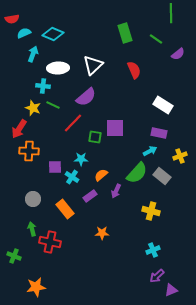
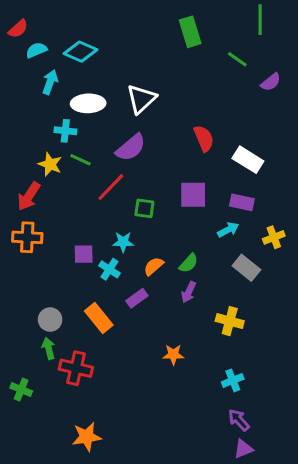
red semicircle: (12, 19) -> (18, 29), turned -32
green rectangle: (125, 33) -> (190, 32), moved
red semicircle: (134, 70) -> (204, 138), moved
purple square: (115, 128) -> (193, 195), moved
orange cross: (29, 151) -> (27, 237), moved
green semicircle: (137, 173) -> (189, 263), moved, size x0.6
purple arrow: (116, 191) -> (189, 292), moved
gray circle: (33, 199) -> (50, 320), moved
orange star: (102, 233) -> (173, 355), moved
purple arrow: (157, 276) -> (239, 420), turned 91
orange star: (36, 287) -> (87, 437), moved
purple triangle: (171, 290) -> (243, 449), moved

